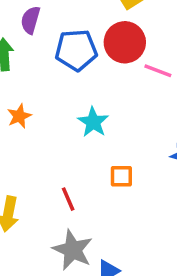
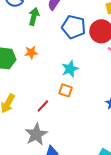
orange square: (121, 176) -> (66, 90), moved
red line: (68, 199) -> (43, 106), turned 48

